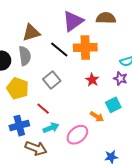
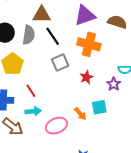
black line: (59, 50) -> (53, 36), moved
gray square: (52, 80) -> (60, 63), moved

